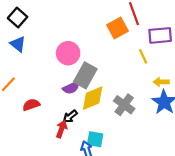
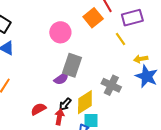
pink circle: (68, 53) -> (60, 32), moved
yellow diamond: (93, 98) -> (85, 102), moved
red semicircle: (31, 105) -> (38, 109), moved

